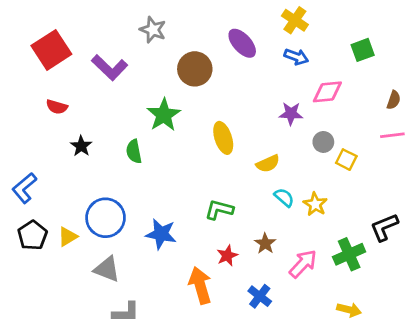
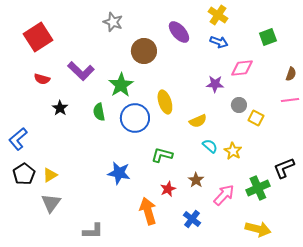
purple L-shape: (110, 68) -> (81, 71), moved
blue circle: (106, 218) -> (135, 118), moved
gray triangle: (107, 269) -> (51, 203), moved, turned 45
yellow arrow: (349, 310) -> (258, 229), size x1.4

